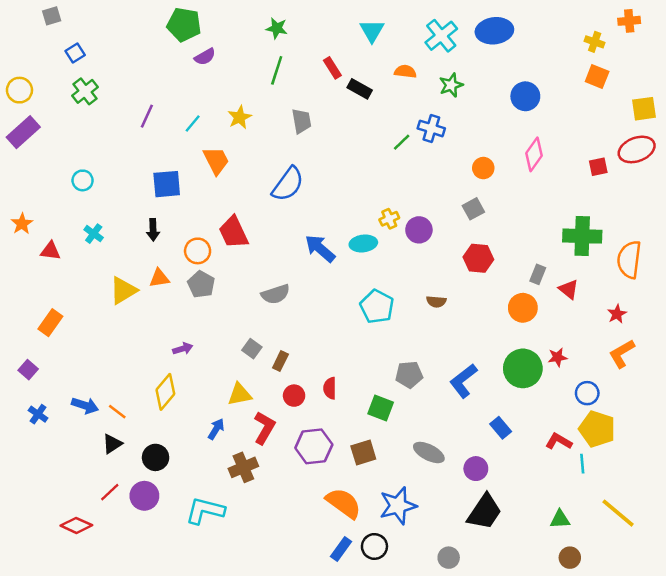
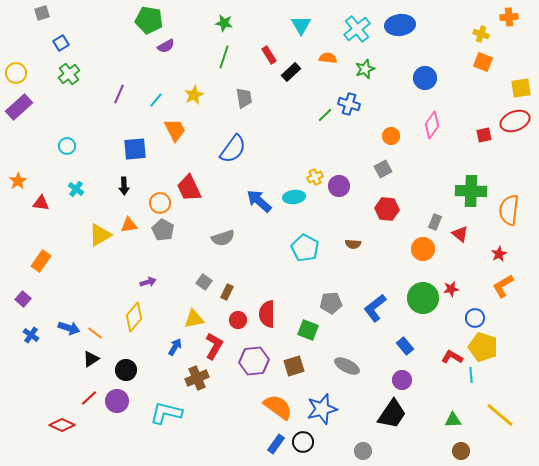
black rectangle: (360, 89) -> (291, 72), turned -72
red semicircle: (330, 388) -> (267, 314), size x1.5
purple circle: (476, 469) -> (402, 380), moved

